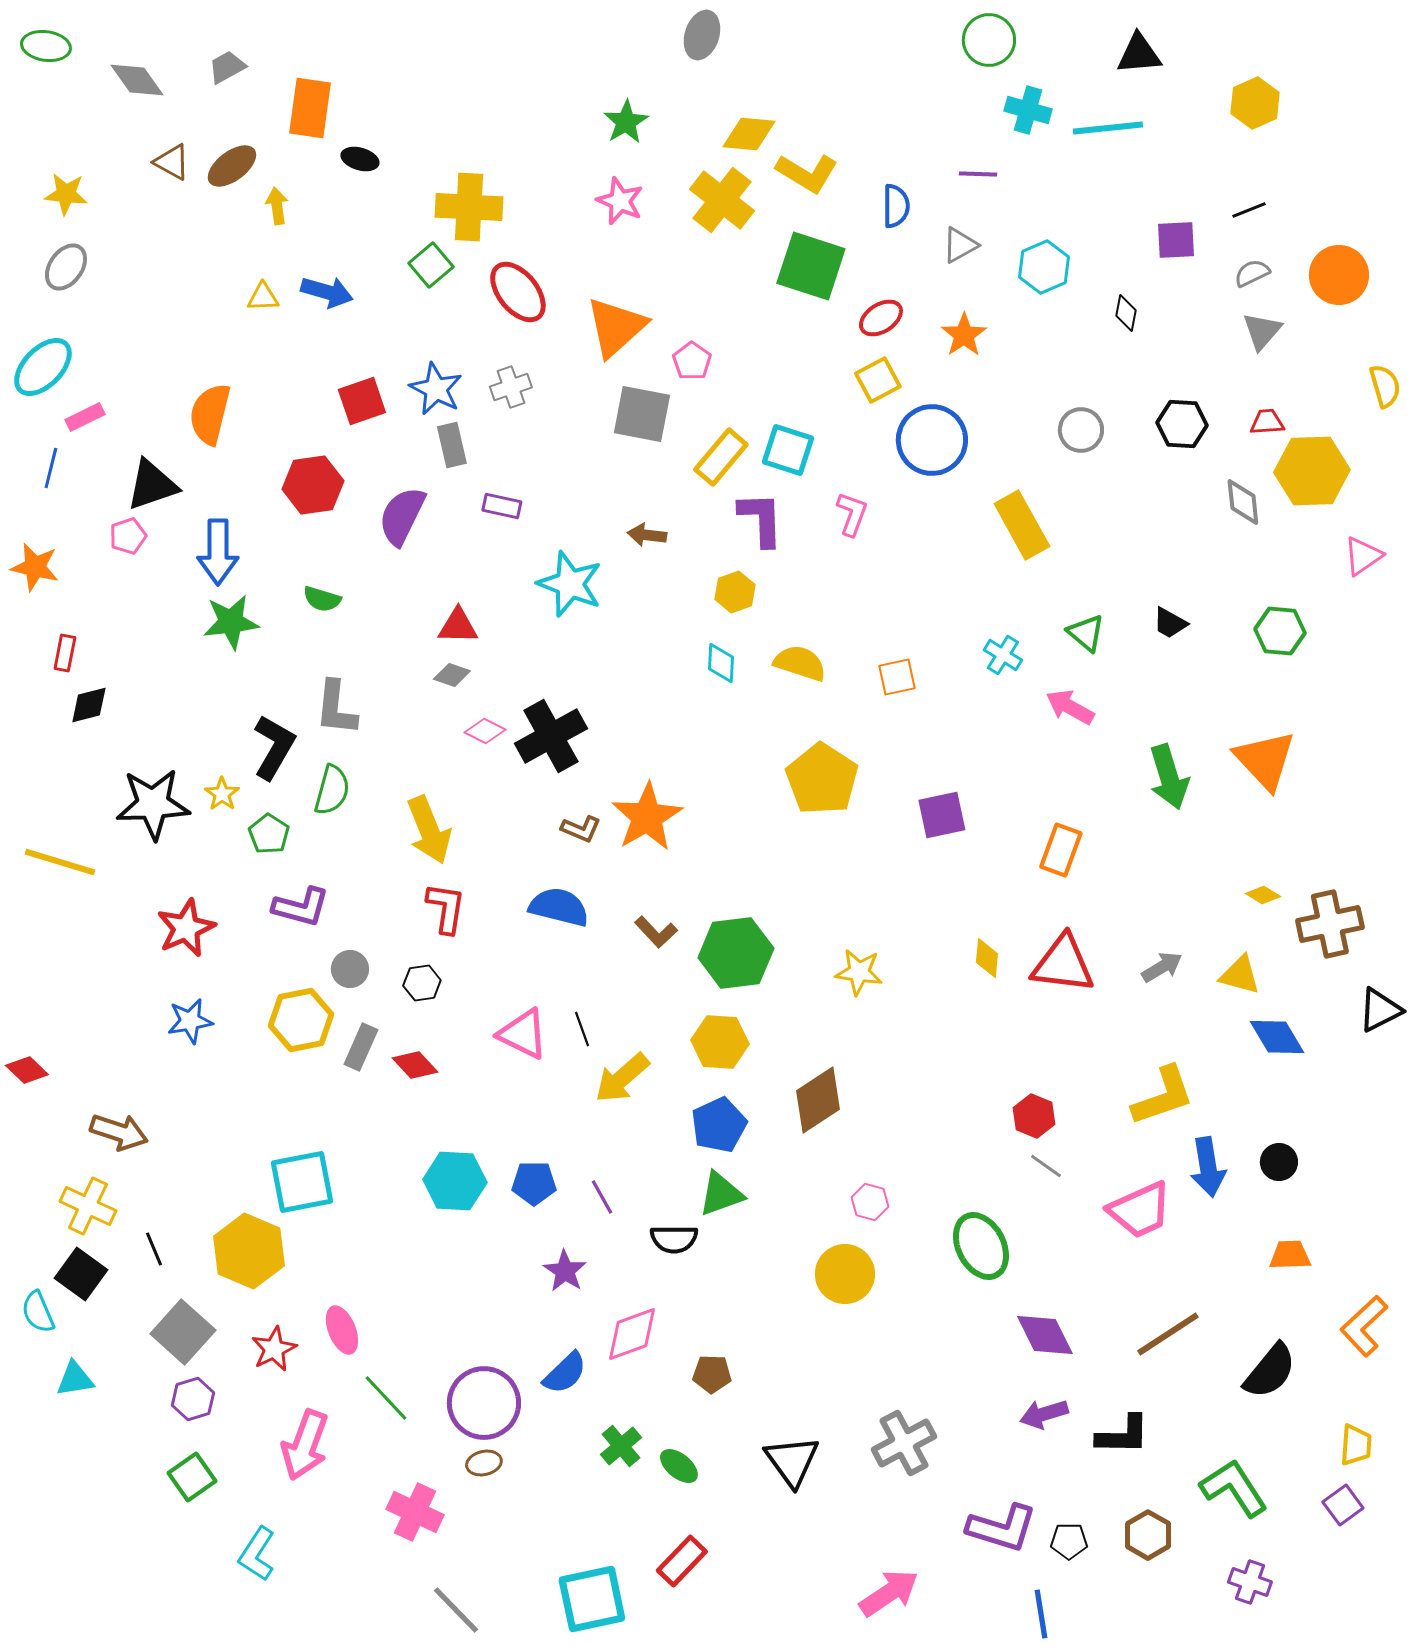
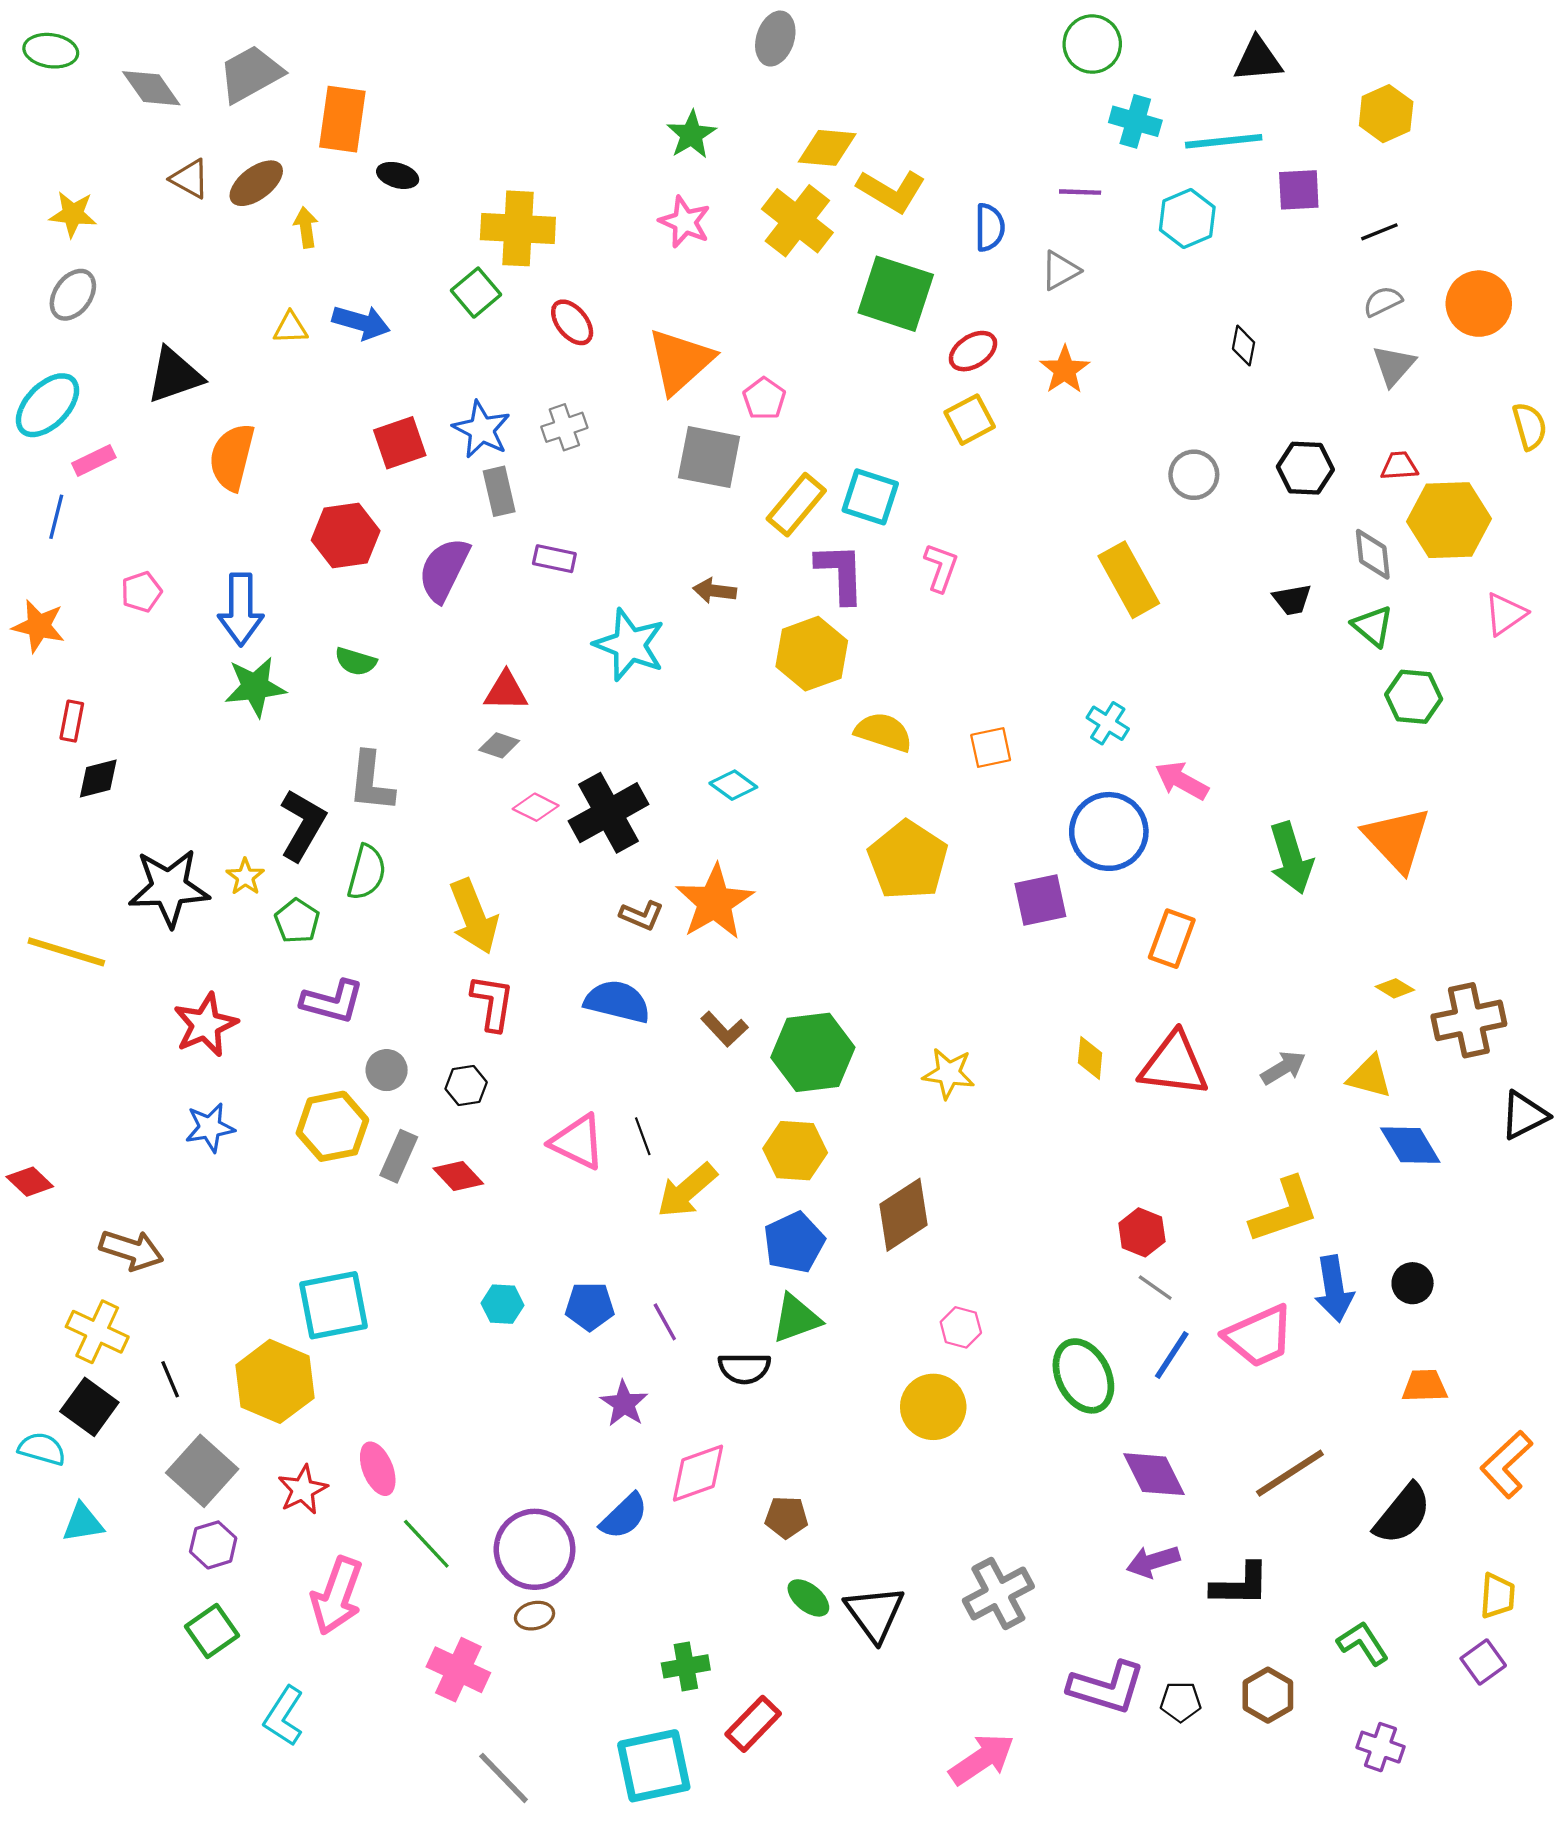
gray trapezoid: (227, 67) -> (251, 74), size x1.6
purple square: (1176, 240) -> (1299, 190), moved
cyan hexagon: (1044, 267) -> (1187, 219), moved
red ellipse: (518, 292) -> (572, 322), size x0.7
blue circle: (932, 440) -> (1109, 831), moved
black triangle: (152, 485) -> (174, 375), moved
yellow hexagon: (735, 592) -> (812, 654), size x1.6
black trapezoid: (1170, 623) -> (1292, 600), moved, turned -39
green triangle: (1086, 633) -> (1373, 626), moved
cyan diamond: (721, 663) -> (733, 785), moved, turned -57
cyan hexagon: (455, 1181) -> (503, 1304), size x0.6
cyan semicircle: (38, 1312) -> (42, 1449), turned 129
green cross: (621, 1446) -> (686, 1666), moved, turned 30
green ellipse: (679, 1466) -> (808, 1598), moved
green L-shape: (1234, 1488) -> (1363, 1643), size x0.7
blue line: (1041, 1614) -> (1172, 1355), moved, turned 42

